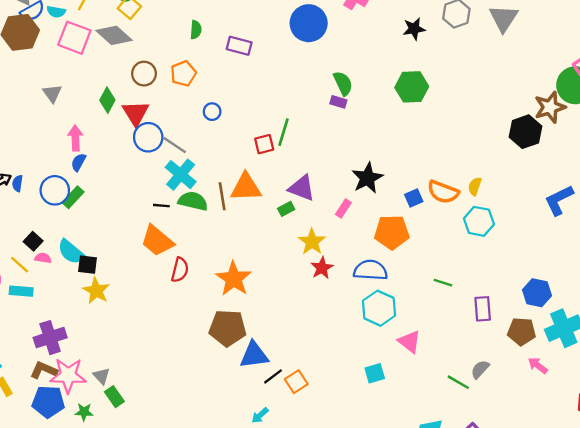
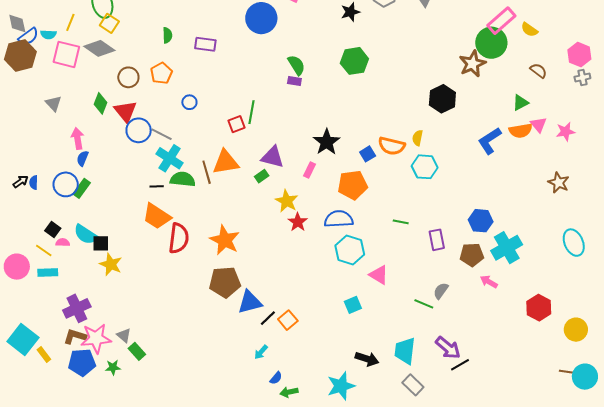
black hexagon: (526, 132) -> (442, 99), moved
red semicircle: (180, 270) -> (179, 238), size x1.4

